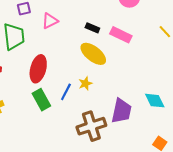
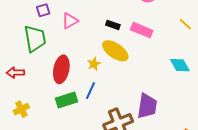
yellow star: (85, 83) -> (94, 64), moved
green rectangle: (41, 100) -> (67, 100), turned -75
cyan diamond: (155, 101) -> (180, 65), moved

